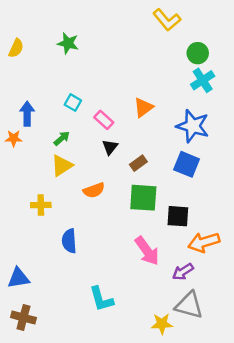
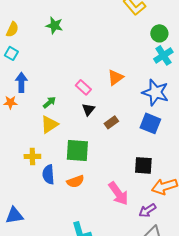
cyan square: (73, 103) -> (11, 53), moved
orange semicircle: (94, 190) -> (75, 181), moved
green square: (143, 198) -> (77, 150), moved
blue semicircle: (69, 241) -> (48, 174), moved

